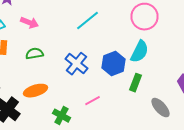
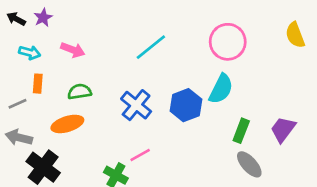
green rectangle: (136, 83) -> (241, 131), moved
orange ellipse: (36, 91) -> (67, 124), moved
pink line: (92, 101) -> (140, 155), moved

